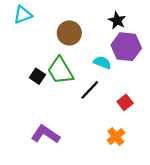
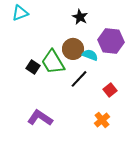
black star: (117, 20) -> (80, 17), moved
brown circle: (69, 33) -> (73, 49), moved

